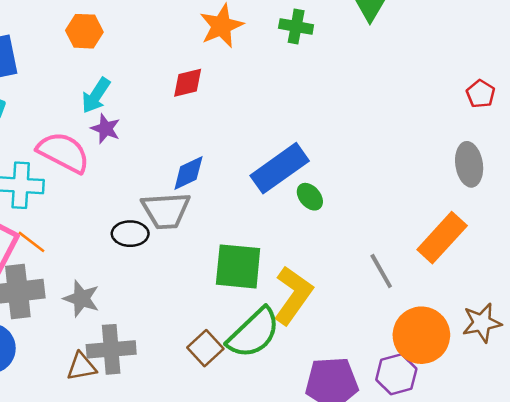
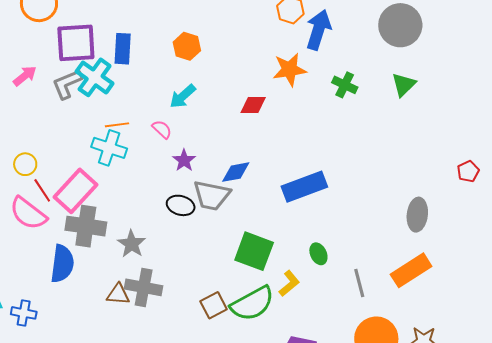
purple star: (106, 129) -> (184, 160), moved
pink semicircle: (63, 152) -> (162, 129), moved, size x0.5
gray ellipse: (469, 164) -> (417, 215), moved
green ellipse: (310, 197) -> (318, 254), moved
orange line: (31, 242) -> (117, 125), moved, turned -60
yellow L-shape: (293, 295) -> (289, 283), size x0.6

